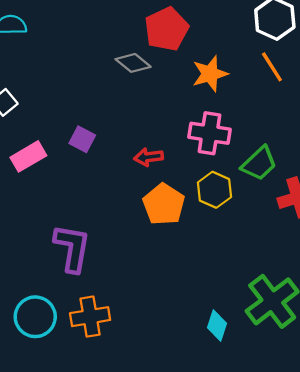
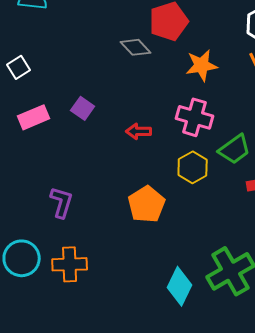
orange pentagon: (164, 204) -> (147, 204), moved
purple L-shape: (72, 248) -> (62, 202), size x0.7
cyan diamond: (217, 326) -> (180, 286), size x1.4

